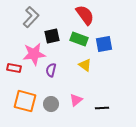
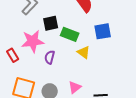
green rectangle: (79, 39) -> (70, 34), moved
red rectangle: (14, 68) -> (13, 55), turned 48

